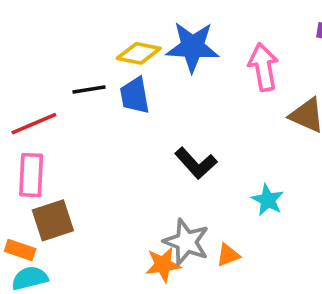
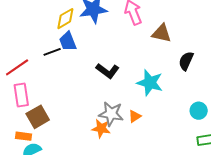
yellow diamond: (139, 53) -> (65, 19), turned -30
black line: (89, 90) -> (52, 52), moved
cyan star: (268, 200) -> (150, 83), size x1.5
orange star: (163, 265) -> (101, 128), turned 30

